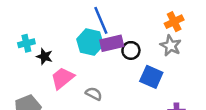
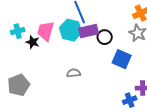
pink trapezoid: (62, 78) -> (46, 31), moved, turned -35
gray semicircle: (94, 94) -> (74, 73), turned -32

